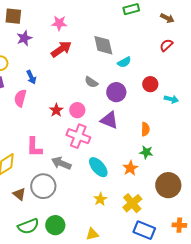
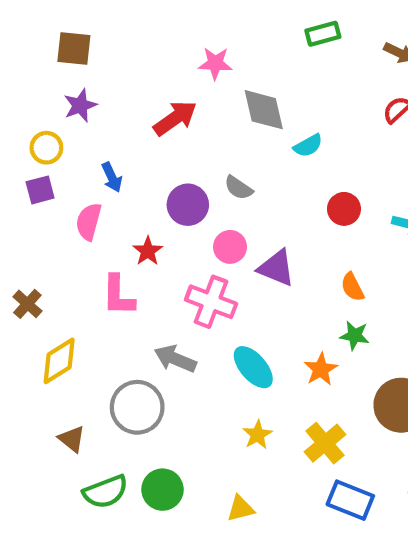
pink star: (59, 23) -> (215, 63), moved
purple star: (24, 38) -> (80, 106), moved
red circle: (150, 84) -> (344, 209), moved
purple circle: (116, 92) -> (188, 205), moved
red star: (56, 110) -> (148, 251), moved
pink circle: (77, 110) -> (230, 247), moved
orange semicircle: (145, 129) -> (352, 287), turned 152
pink L-shape: (34, 147) -> (118, 295), moved
brown triangle: (19, 194) -> (72, 439), moved

